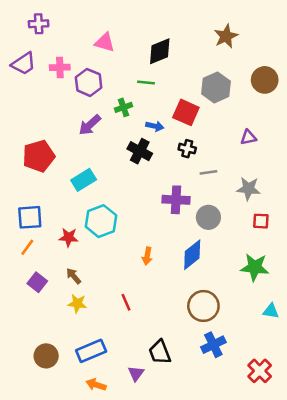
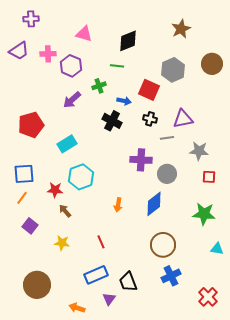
purple triangle: (248, 137) -> (183, 119), moved, size x1.5
brown arrow: (74, 276) -> (65, 211), moved
blue rectangle: (91, 351) -> (96, 275), moved
brown circle: (46, 356) -> (37, 285), size x1.4

